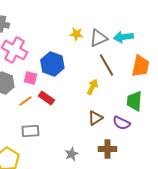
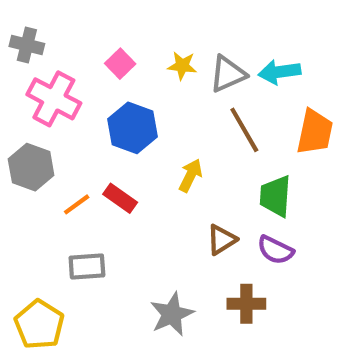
pink square: (30, 78) -> (120, 64), moved, turned 32
yellow arrow: (92, 87) -> (190, 175), moved
green trapezoid: (134, 101) -> (275, 196), moved
gray star: (71, 154) -> (172, 314), size x1.5

